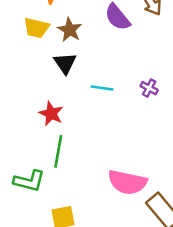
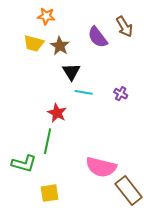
black triangle: (65, 63) -> (71, 72), moved
red star: (51, 114) -> (57, 113), moved

